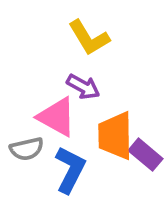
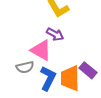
orange trapezoid: (115, 136) -> (70, 78), moved

